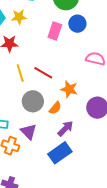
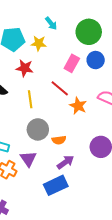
red line: (43, 73) -> (60, 88), moved
orange star: (69, 89) -> (78, 106), moved
orange semicircle: (55, 108) -> (59, 140), turned 32

